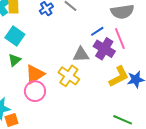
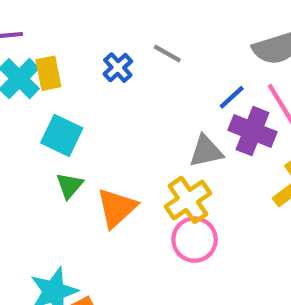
yellow cross: (69, 76) -> (188, 200), turned 30
pink circle: (35, 91) -> (195, 240), moved

